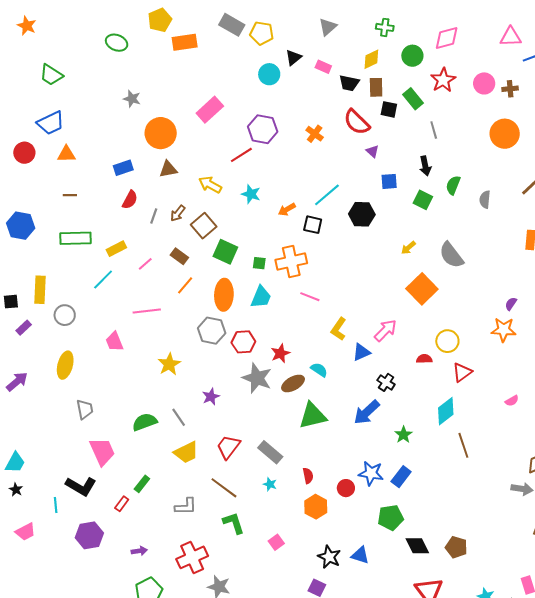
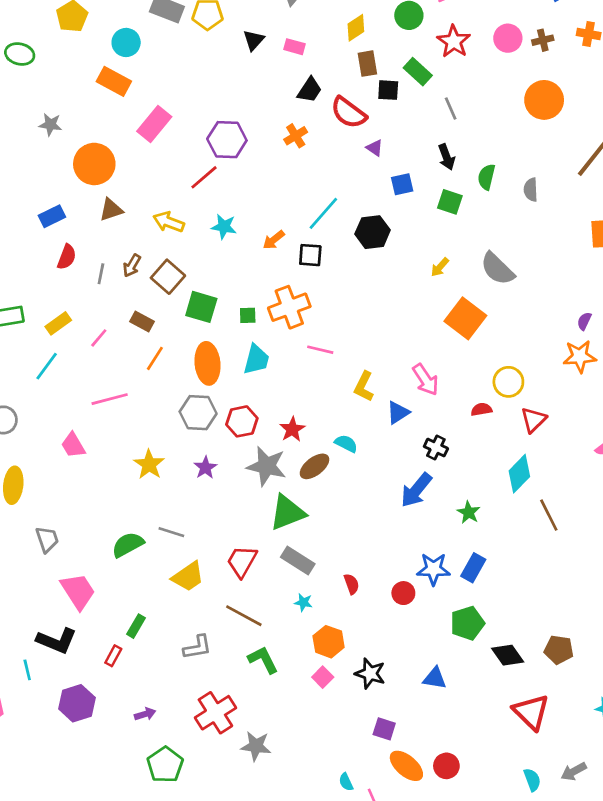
orange rectangle: (185, 42) -> (114, 81), moved, turned 45
cyan circle: (269, 74) -> (126, 42), moved
black trapezoid: (349, 83) -> (310, 90), moved, turned -60
orange cross: (315, 134) -> (296, 136), turned 30
pink arrow: (386, 330) -> (426, 380), turned 110
purple star: (211, 397) -> (205, 468), moved
green triangle: (313, 416) -> (287, 513), moved
gray line: (179, 417) -> (171, 532), turned -30
orange hexagon: (316, 507) -> (329, 642), moved
black star: (329, 557) -> (370, 673), moved

